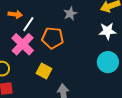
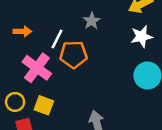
white line: (28, 24) -> (57, 39), moved
yellow square: (44, 71) -> (44, 105), moved

